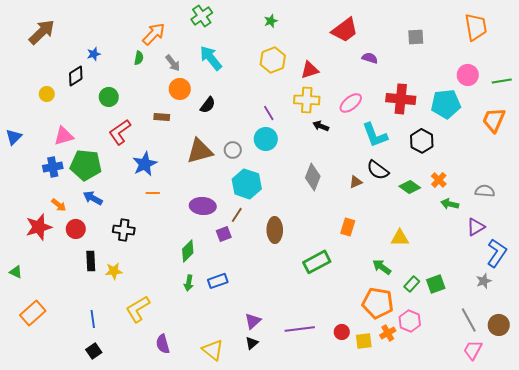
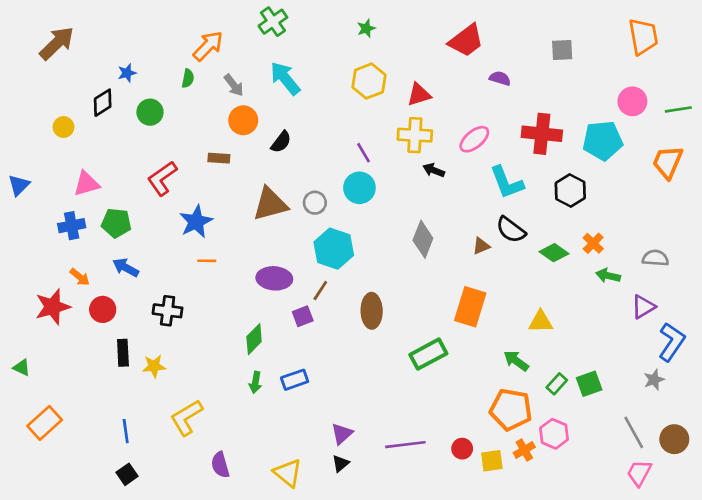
green circle: (109, 97) -> (150, 112), moved
green pentagon: (86, 165) -> (116, 223), size x0.7
orange rectangle: (348, 227) -> (470, 307), size x1.6

